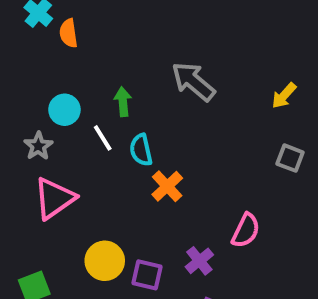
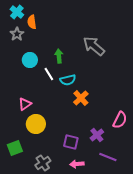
gray star: (38, 146) -> (17, 34), moved
cyan semicircle: (141, 150) -> (68, 80), turned -91
pink triangle: (54, 198) -> (25, 104), size x0.6
yellow circle: (105, 261) -> (36, 124), moved

